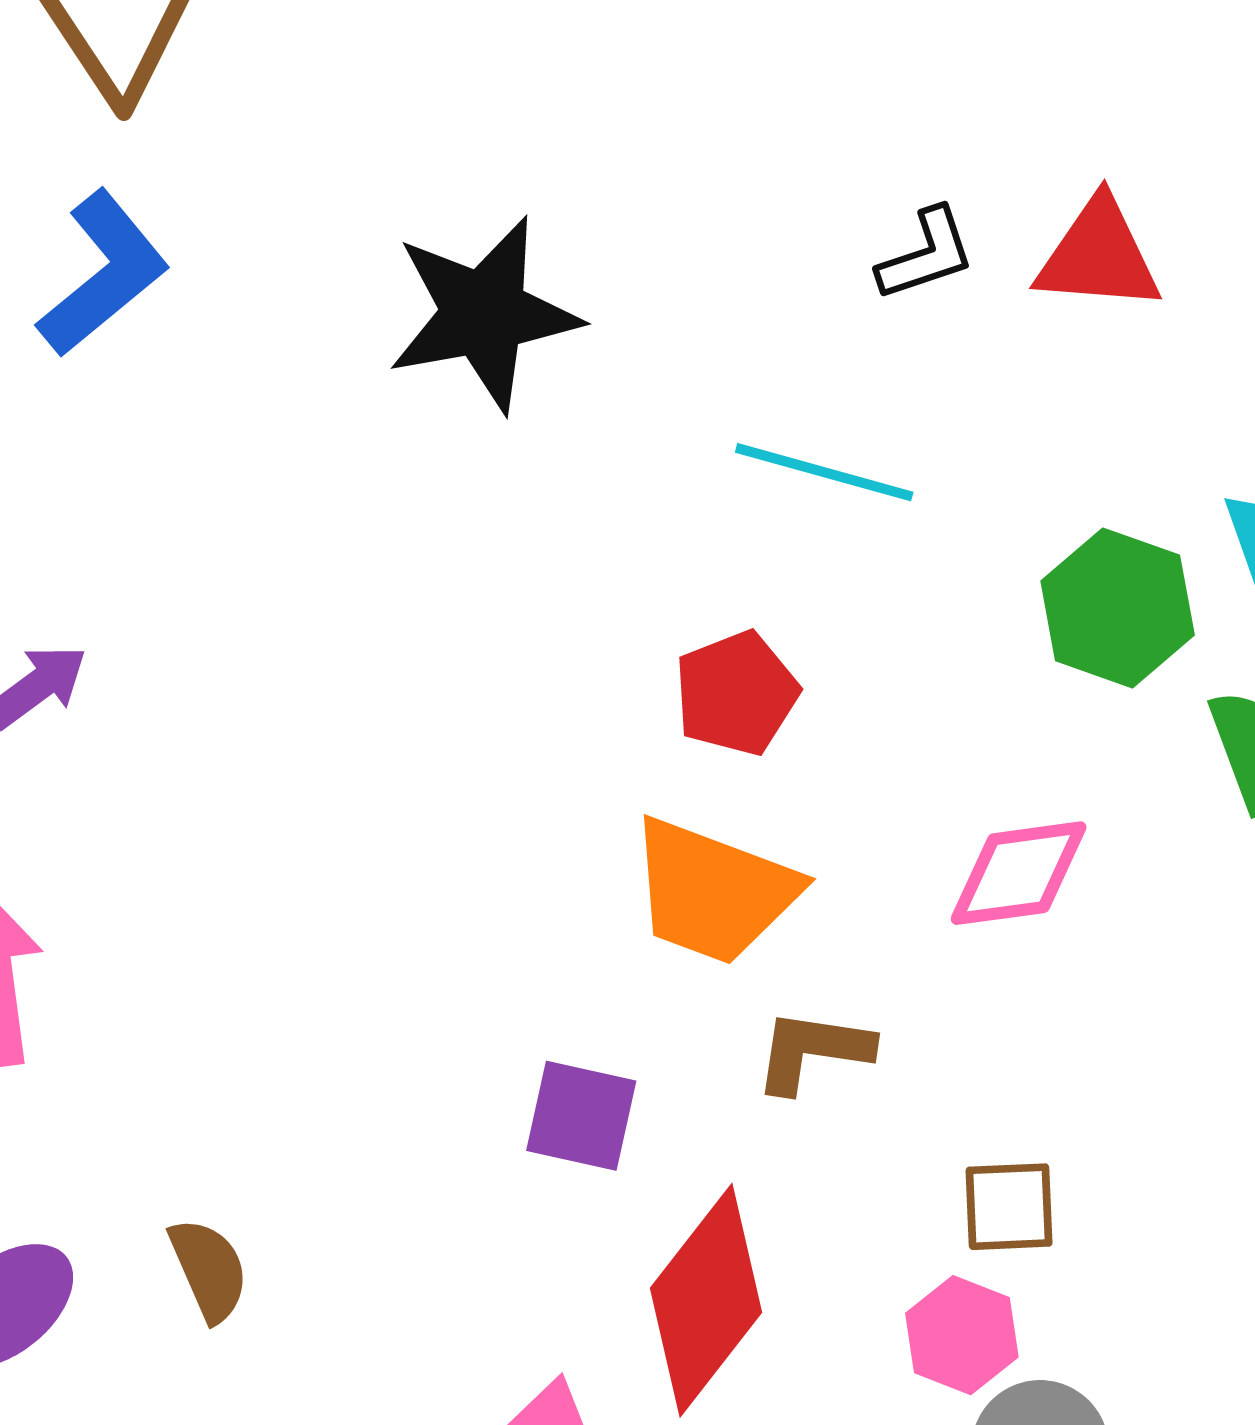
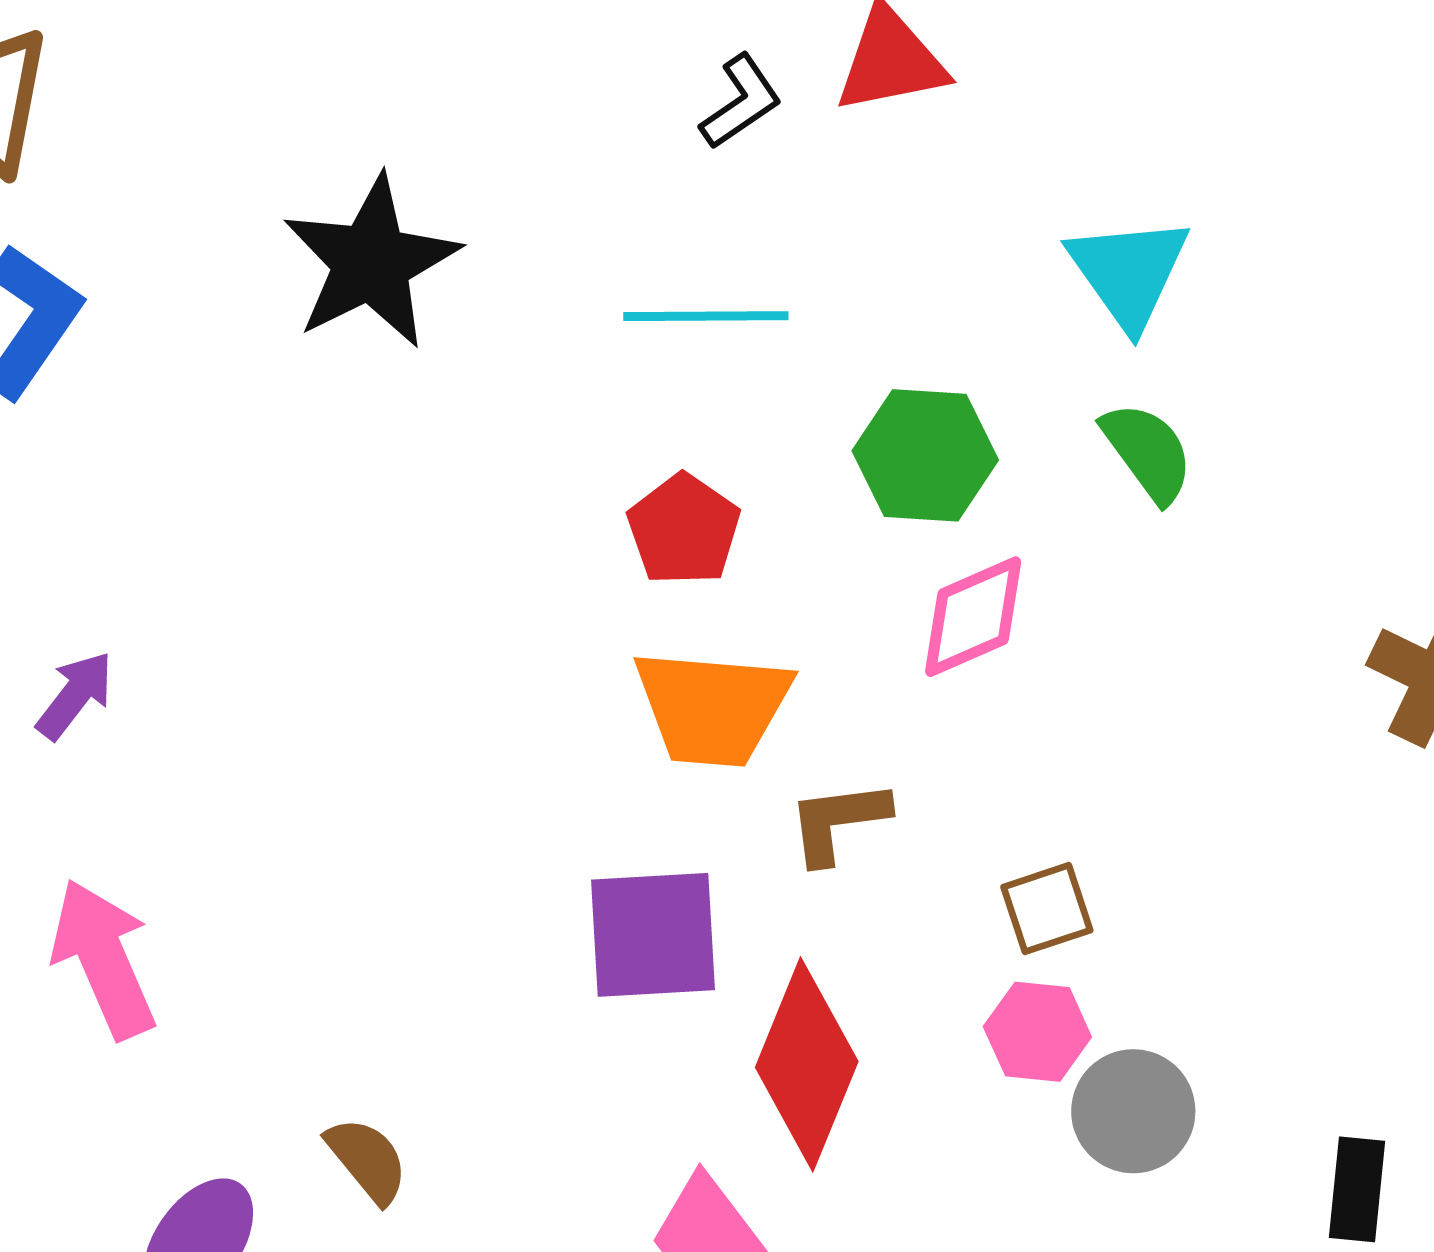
green hexagon: (1118, 608) -> (925, 455), moved
purple square: (581, 1116) -> (653, 935), size x1.4

